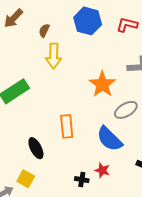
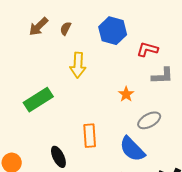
red L-shape: (127, 25) -> (147, 49), moved
brown semicircle: (44, 30) -> (66, 29), moved
orange star: (102, 84) -> (126, 94), size x0.6

